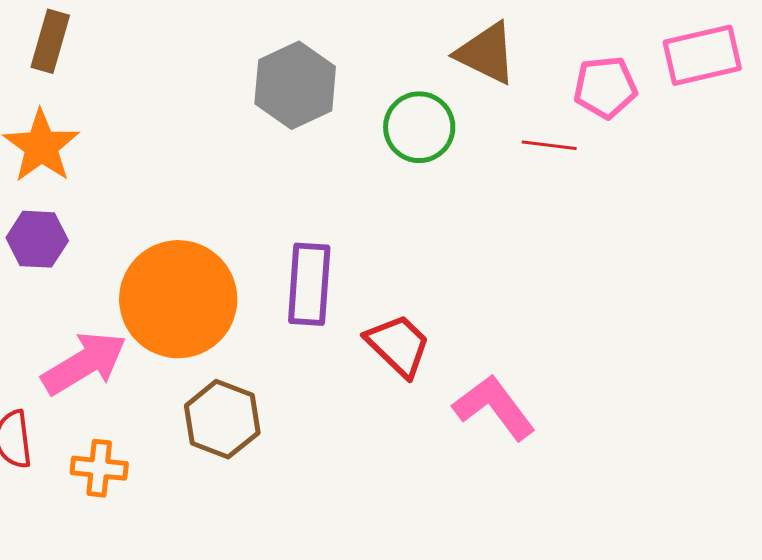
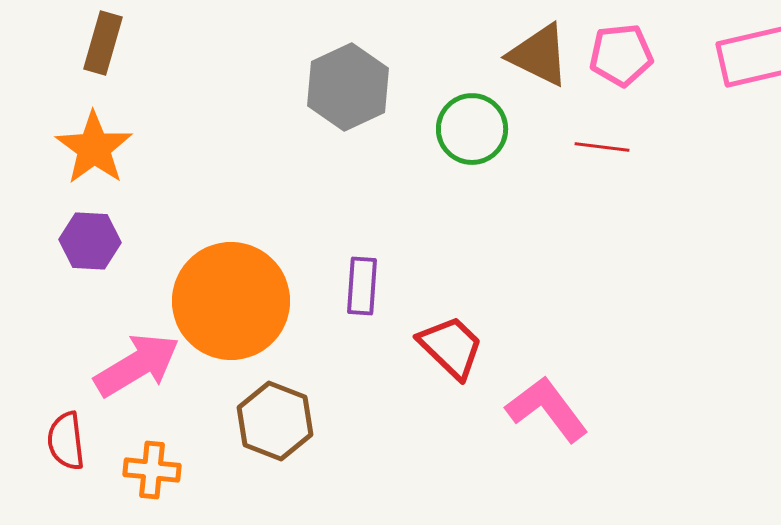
pink pentagon: (605, 87) -> (621, 55), moved
purple rectangle: (309, 284) -> (362, 286), size x0.7

